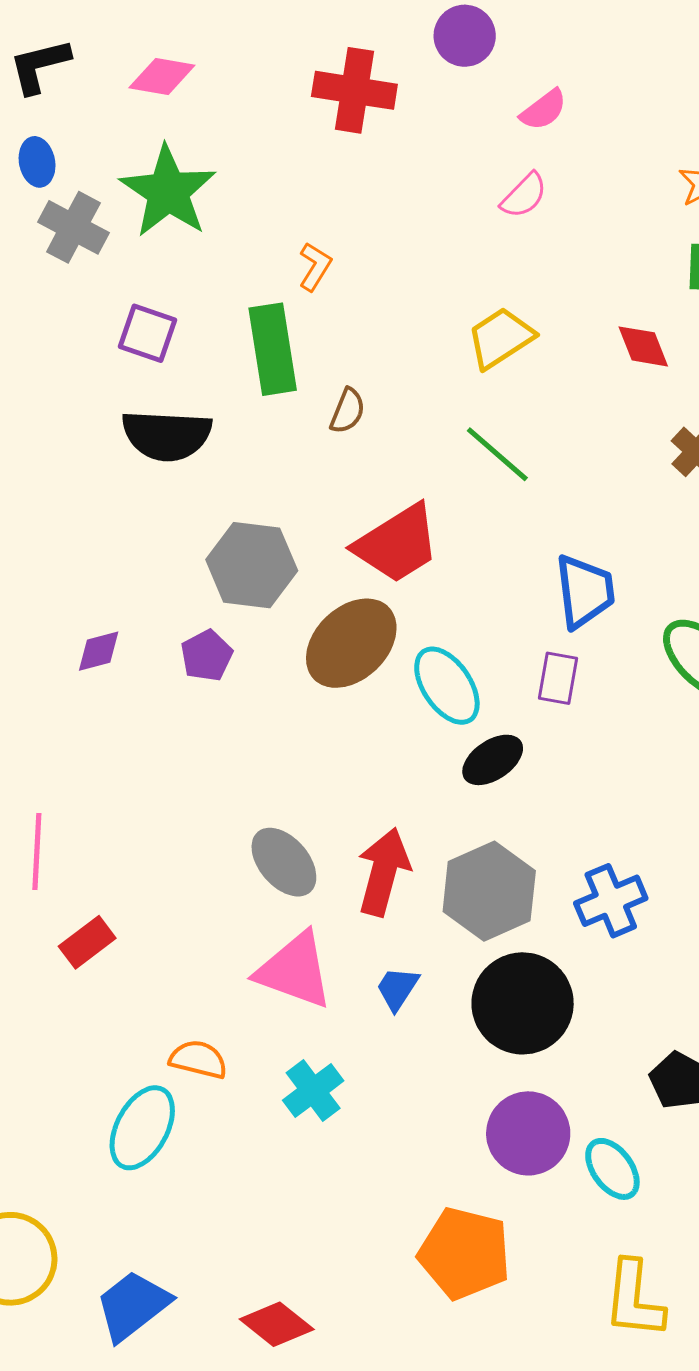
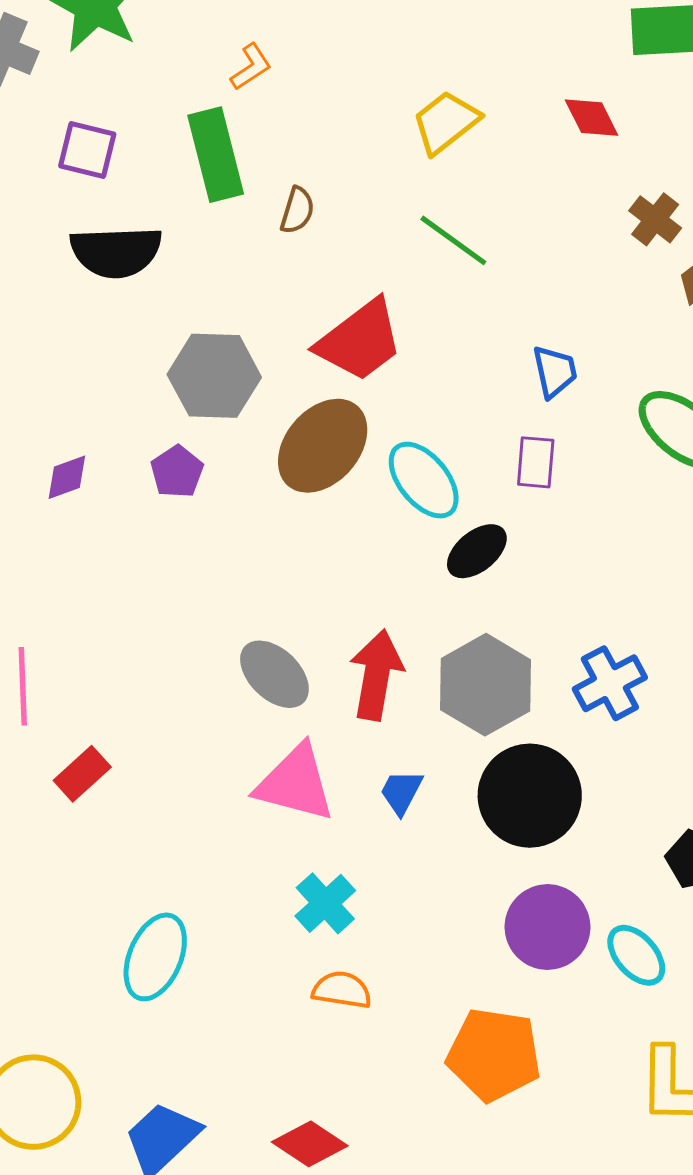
orange L-shape: (315, 267) -> (251, 67), turned 30
blue trapezoid: (585, 591) -> (555, 372), size x0.7
orange semicircle: (198, 1059) -> (342, 990), moved

